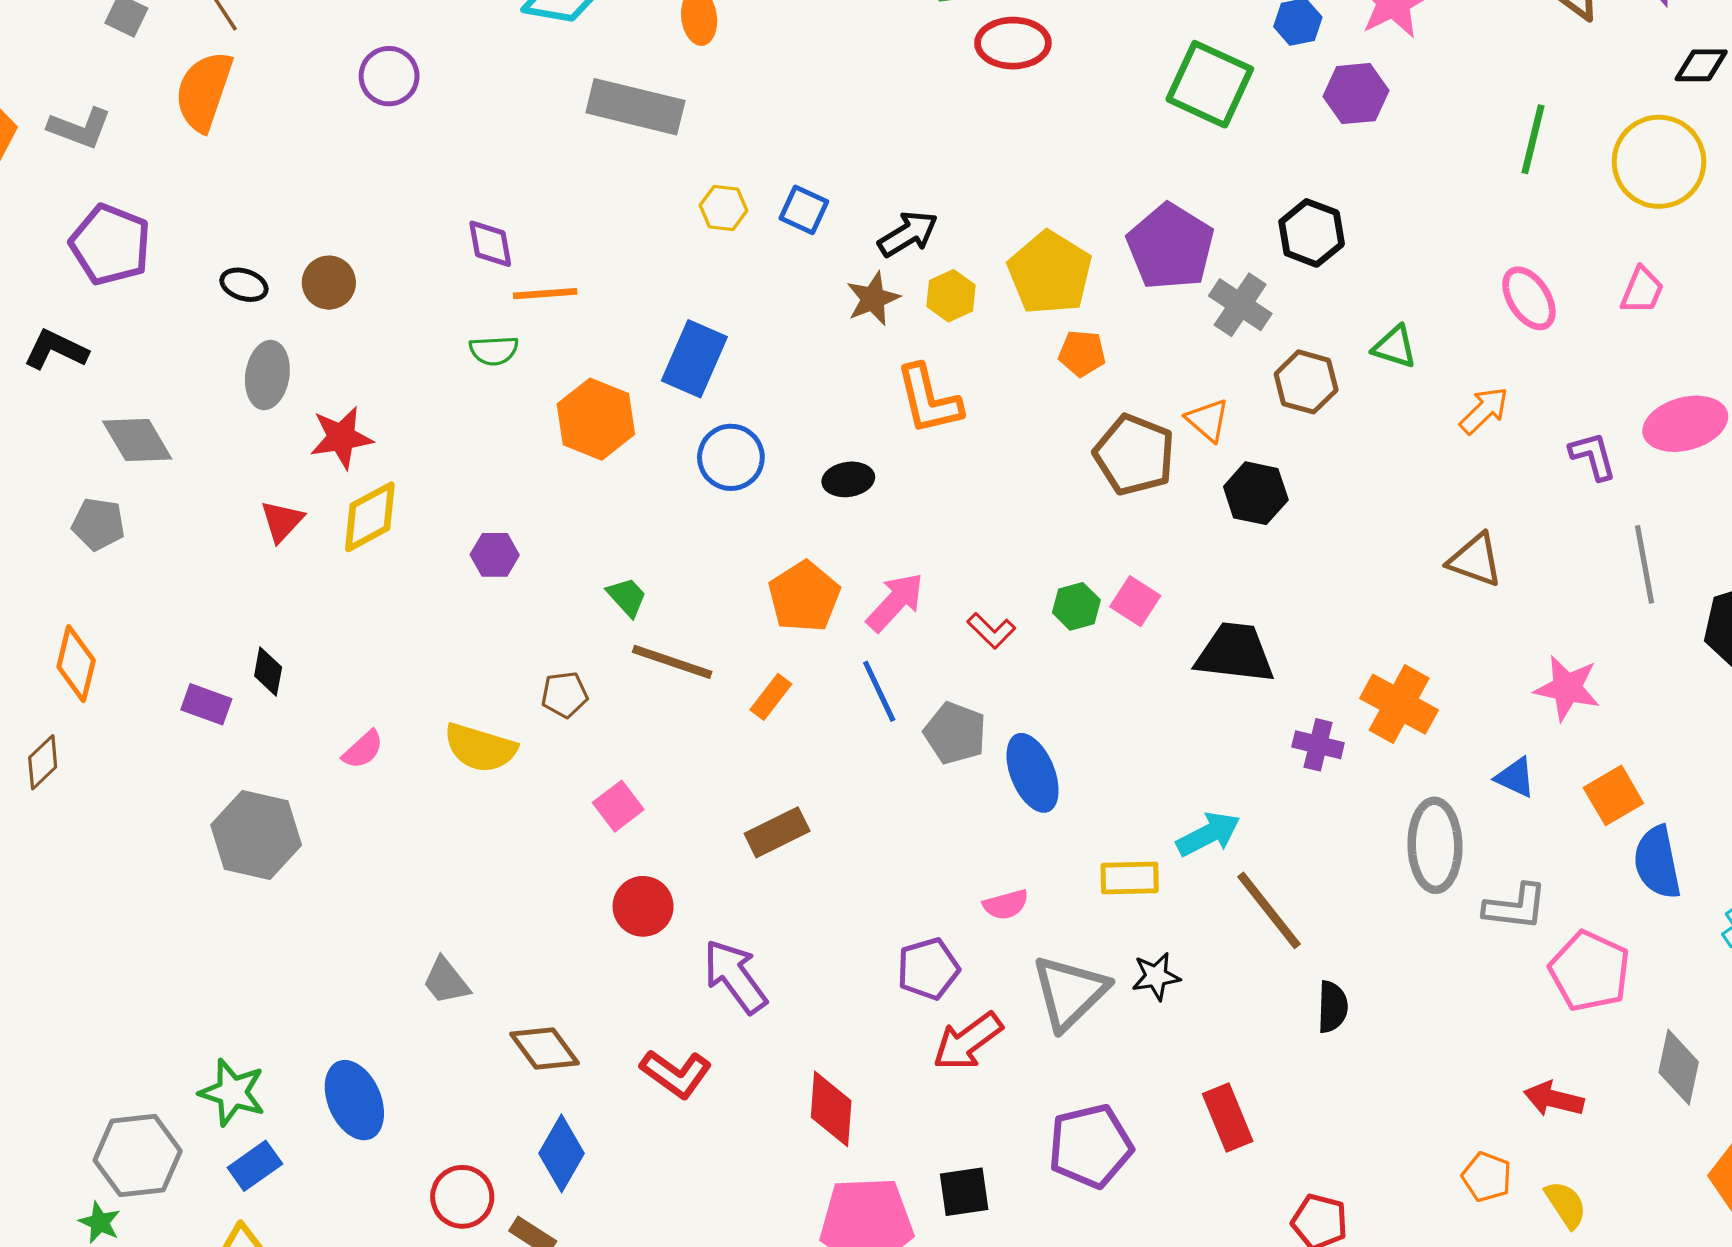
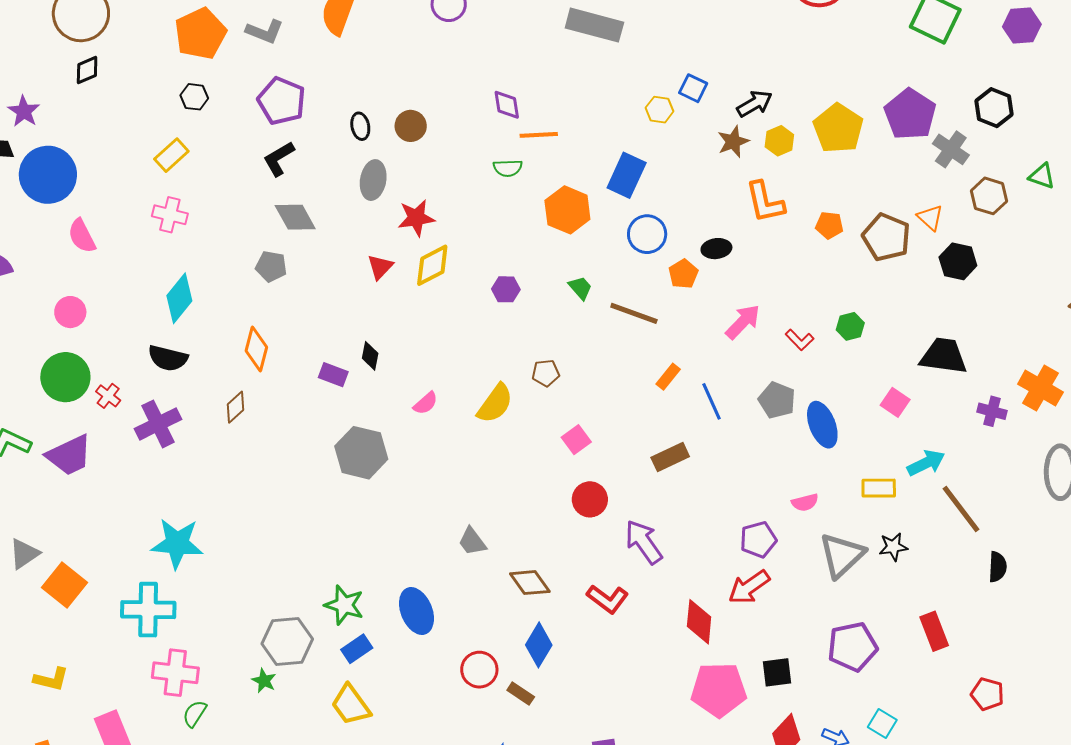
yellow hexagon: (723, 208) -> (660, 110), moved
black ellipse: (244, 285) -> (360, 126), turned 60
black L-shape: (56, 350) -> (279, 159), moved, turned -57
orange pentagon: (1082, 353) -> (829, 225), moved
green trapezoid: (627, 597) -> (580, 288), moved
orange pentagon: (804, 597) -> (683, 274), moved, size x0.7
pink square: (1135, 601) -> (895, 402), moved
brown line: (672, 662) -> (634, 313), moved
blue line: (879, 691) -> (712, 401), moved
yellow semicircle: (480, 748) -> (495, 404), turned -72
red arrow: (968, 1041) -> (749, 587), moved

